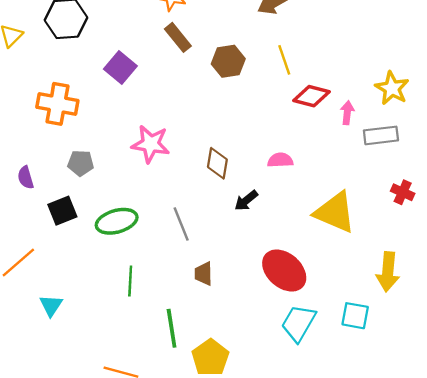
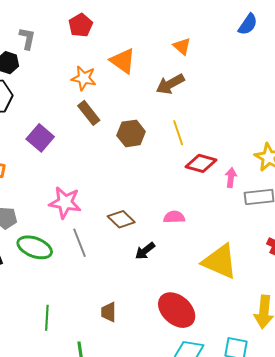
brown diamond: (217, 163) -> (121, 219), turned -56
green ellipse: (117, 221) -> (35, 247), moved, turned 36
gray line: (181, 224) -> (79, 243), moved

